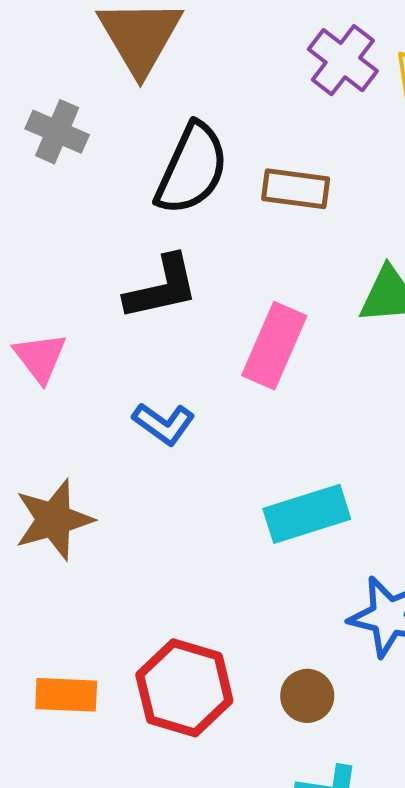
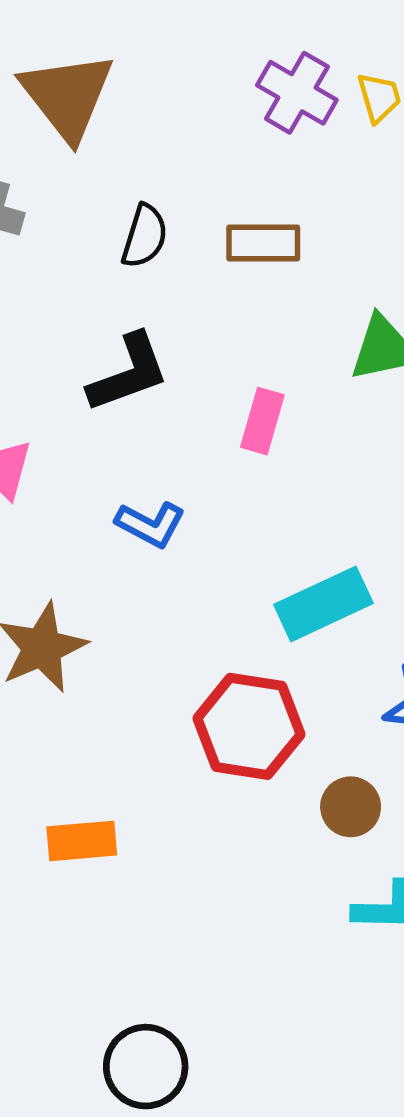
black semicircle: (192, 169) -> (145, 236), size x0.6
pink rectangle: (274, 346) -> (262, 421), size x0.7
red hexagon: (184, 688) -> (249, 726), moved

